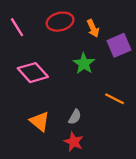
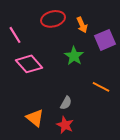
pink line: (17, 27) -> (15, 35), moved
orange triangle: (40, 121) -> (35, 118), moved

